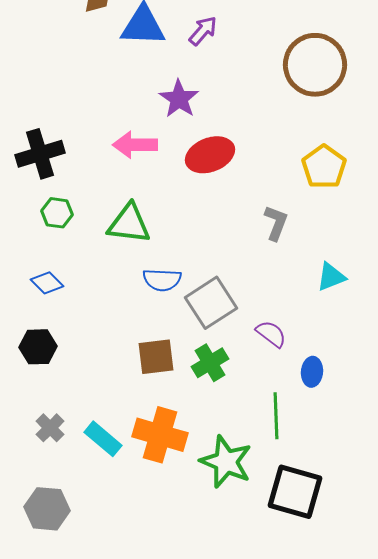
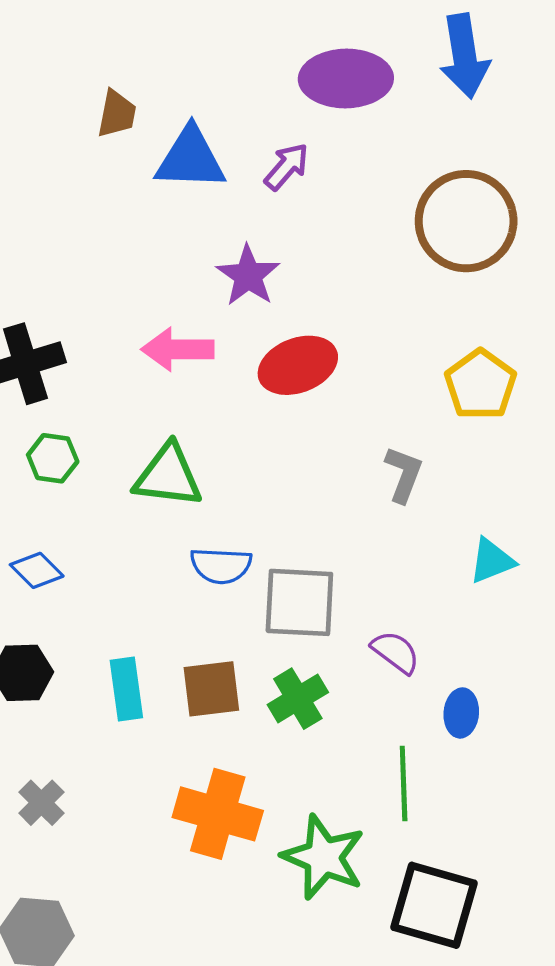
gray square: (211, 303) -> (299, 602), turned 36
cyan rectangle: (103, 439) -> (126, 689), moved, turned 42

